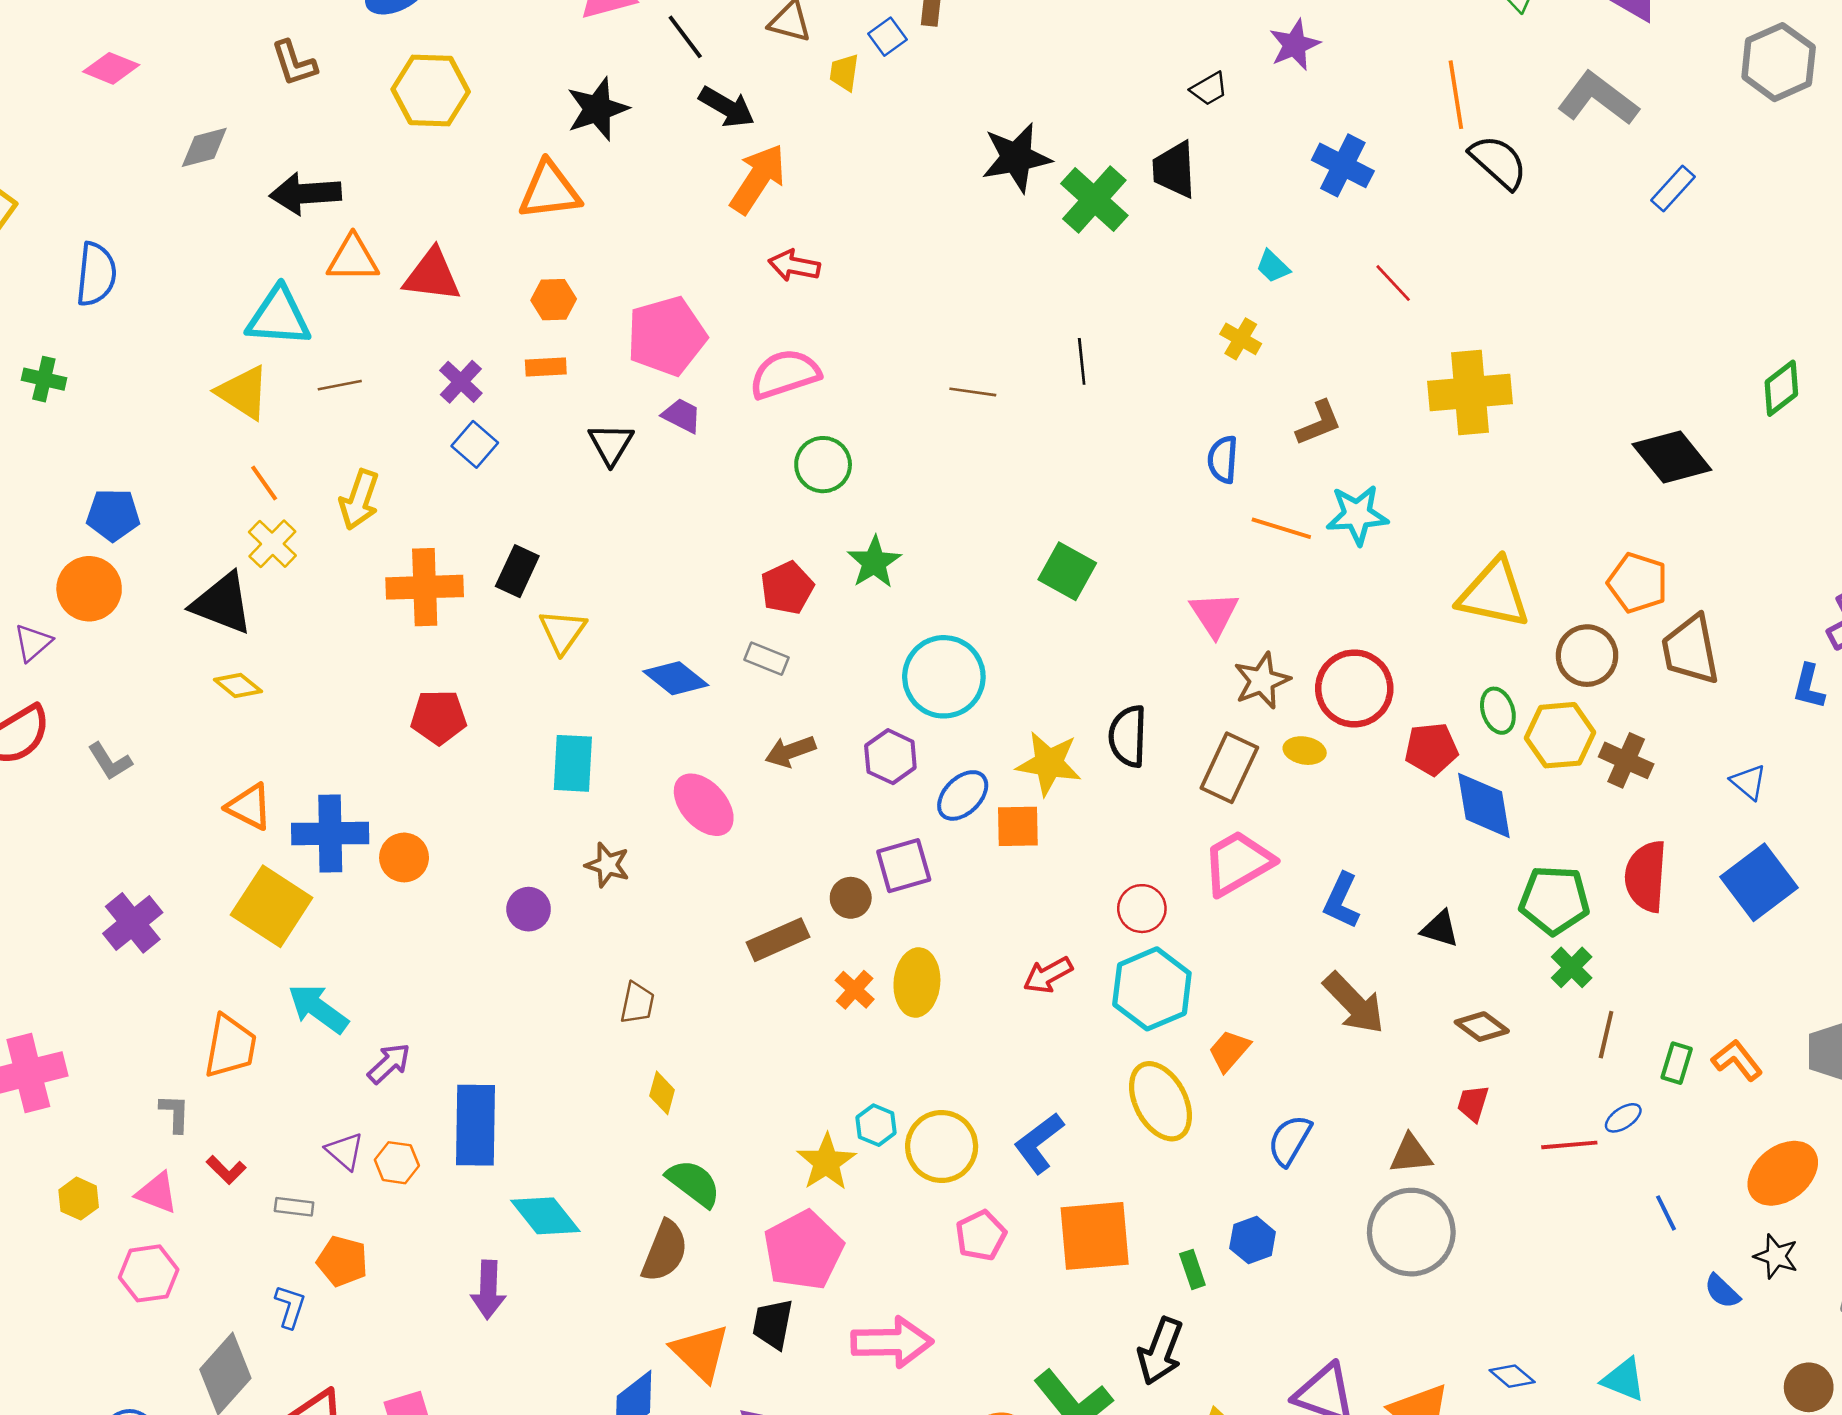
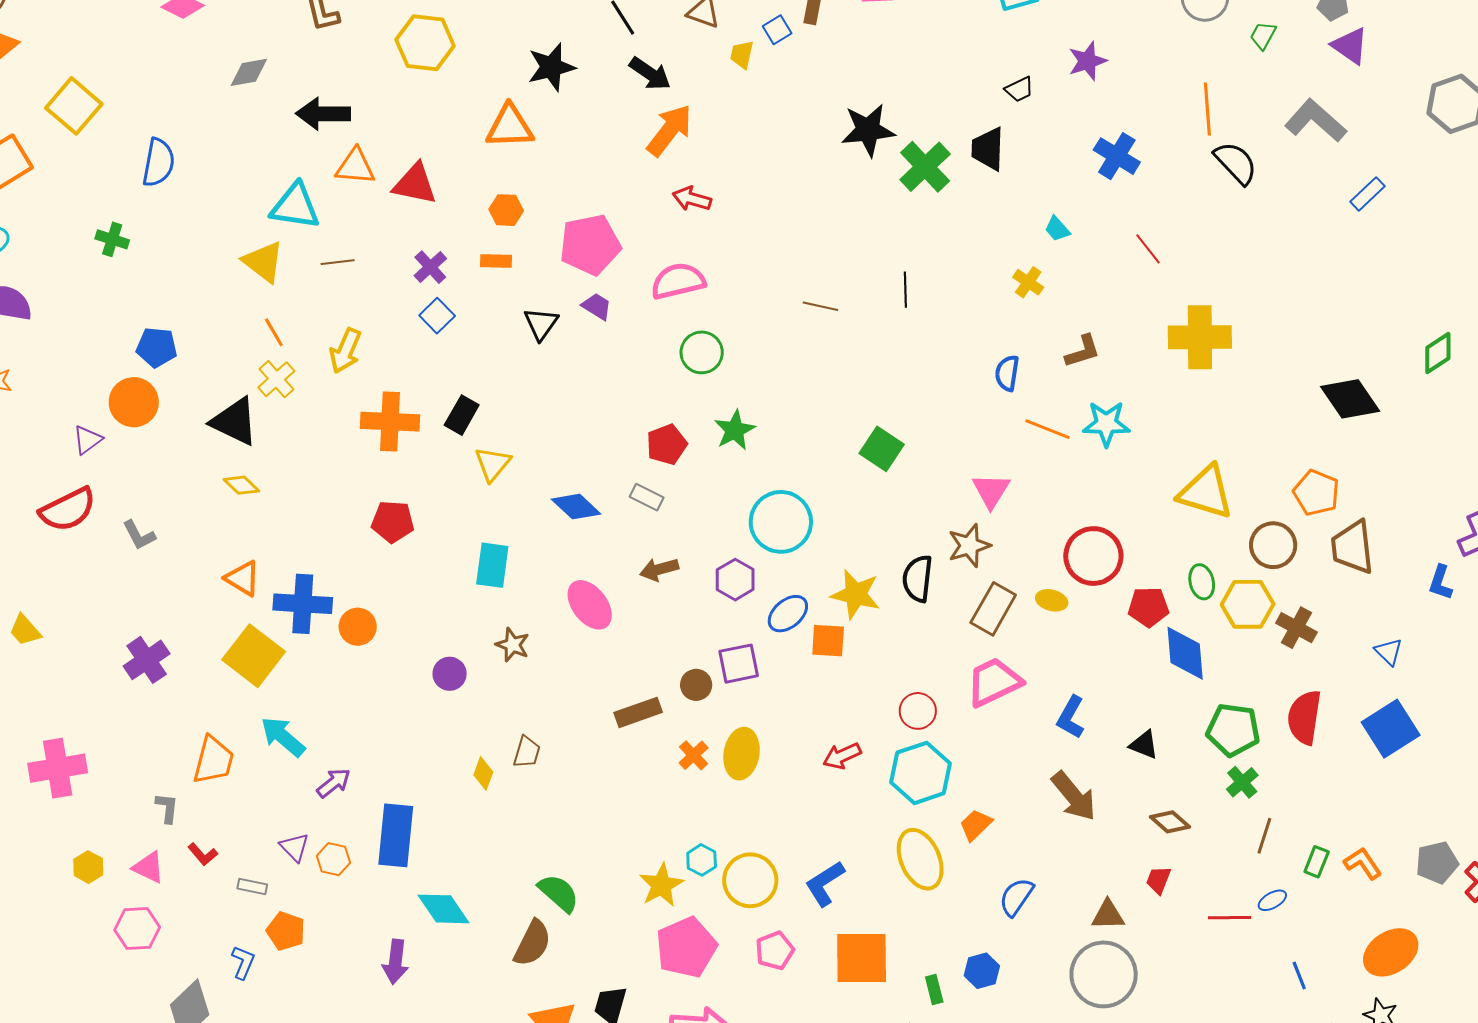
brown star: (1262, 681) -> (969, 546), moved
yellow diamond: (662, 1093) -> (483, 773), moved
pink pentagon: (803, 1250) -> (686, 947), moved

